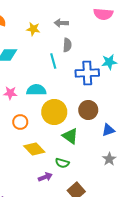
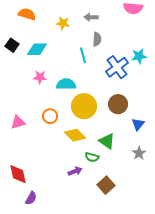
blue cross: (87, 73) -> (117, 67), turned -35
pink star: (10, 93) -> (40, 77), moved
blue triangle: (108, 130) -> (138, 124), turned -32
green triangle: (70, 136) -> (107, 141), moved
yellow diamond: (34, 149) -> (75, 135), moved

